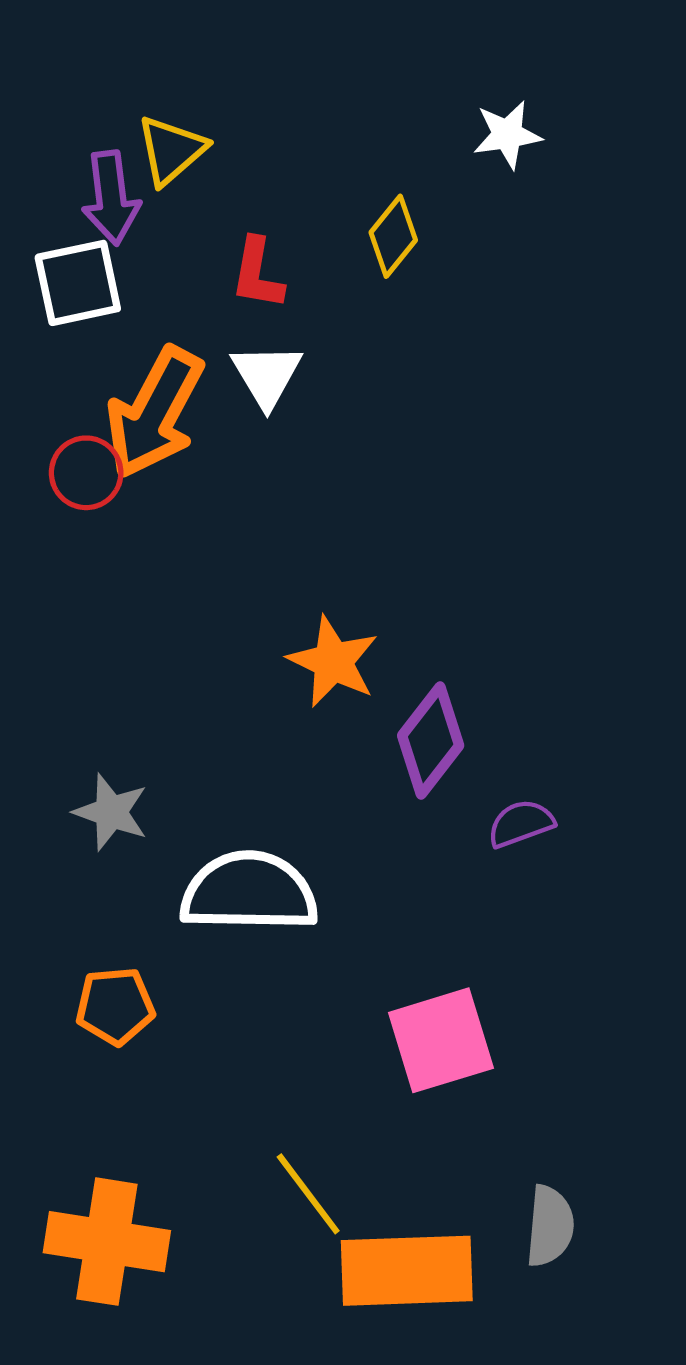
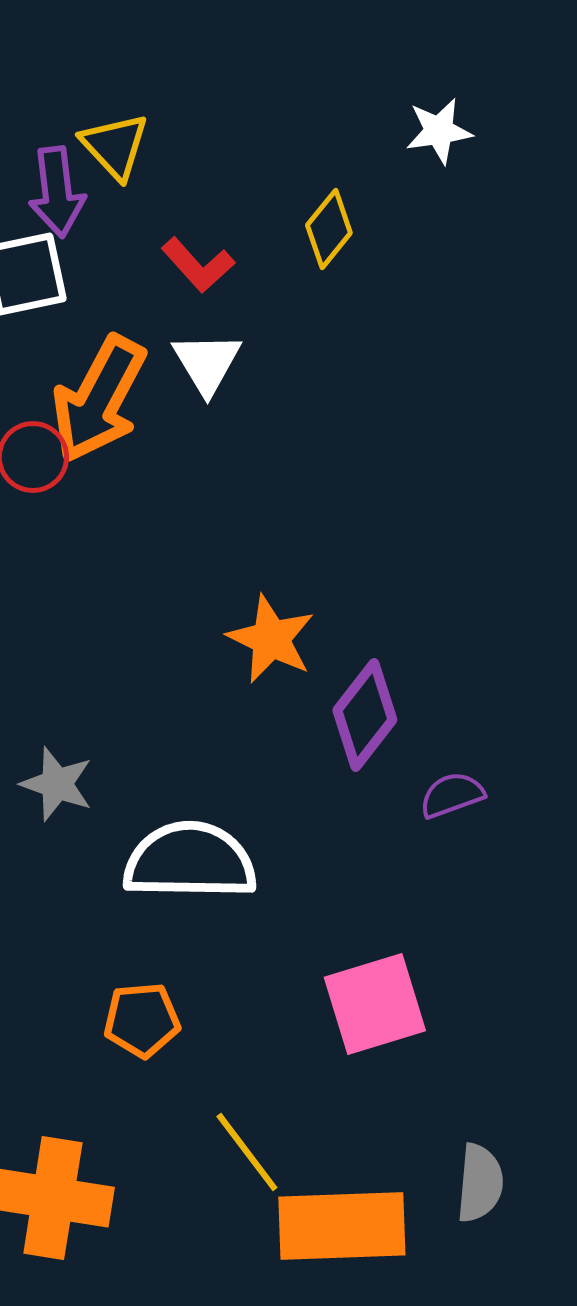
yellow triangle: (171, 150) -> (115, 146), turned -32
red L-shape: (257, 274) -> (198, 265), turned -52
orange pentagon: (115, 1006) -> (142, 1020), moved

